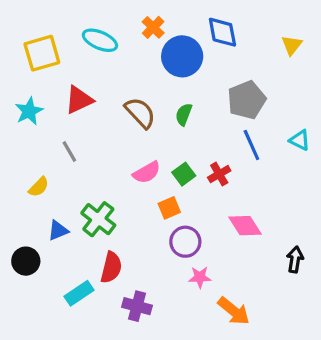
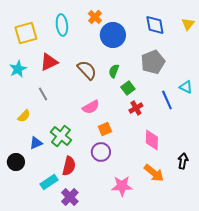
blue diamond: (222, 32) -> (155, 25), moved
cyan ellipse: (100, 40) -> (62, 25), turned 60
yellow triangle: (292, 45) -> (188, 24), moved
blue line: (251, 145) -> (167, 100), moved
green square: (184, 174) -> (128, 88), moved
pink diamond: (245, 226) -> (152, 140), turned 35
purple circle: (185, 242) -> (101, 152), moved
pink star: (200, 277) -> (122, 186), moved, size x1.5
purple cross: (137, 306) -> (70, 197), moved, turned 30
orange arrow: (234, 311) -> (154, 173), moved

